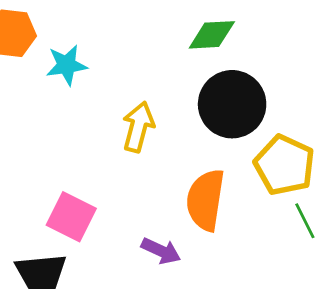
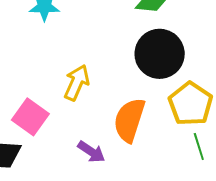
yellow arrow: (138, 127) -> (77, 83), moved

